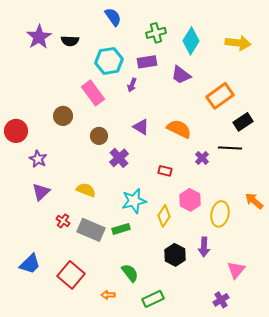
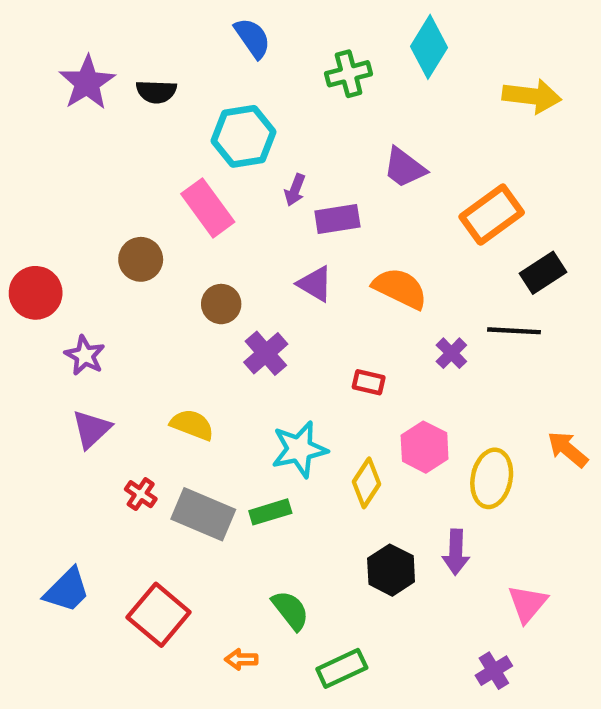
cyan diamond: (191, 41) -> (429, 47), moved
purple rectangle: (147, 62) -> (337, 219), moved

